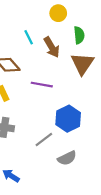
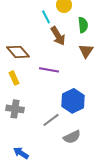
cyan line: (29, 37) -> (46, 17), moved
brown triangle: (82, 64) -> (86, 51), size x0.7

